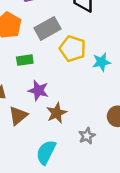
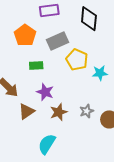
gray star: (87, 136) -> (87, 111), moved

